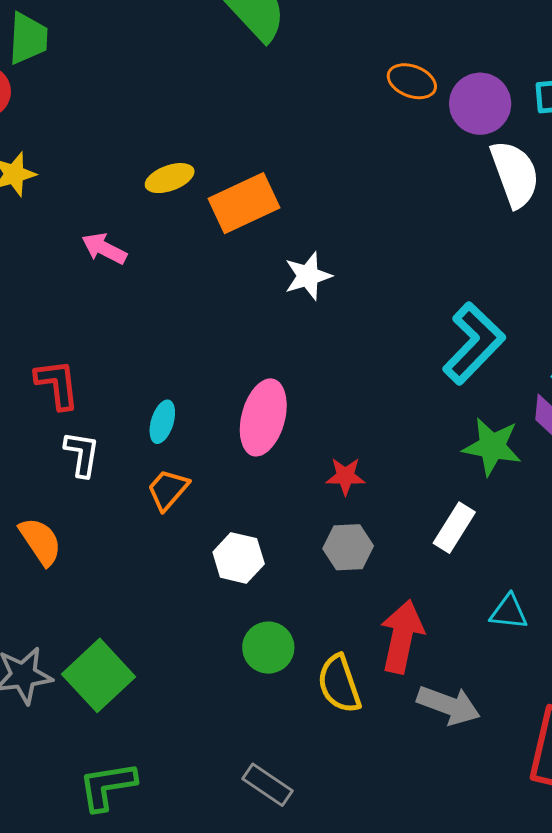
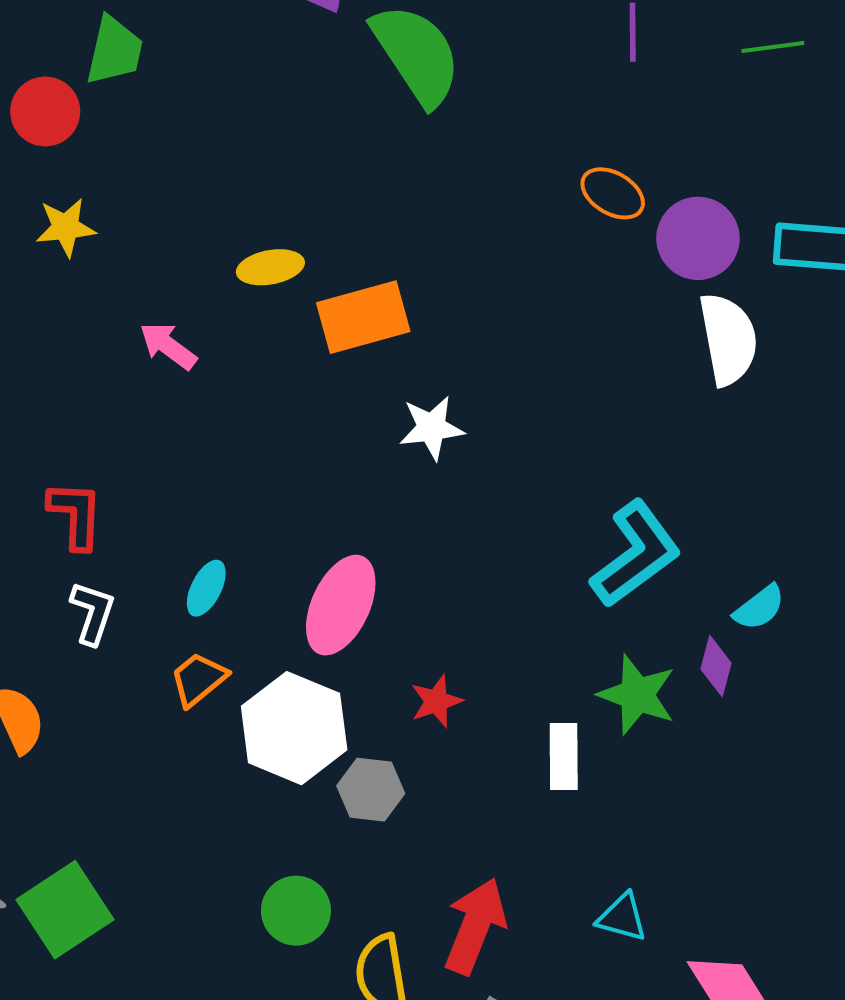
red star: (345, 476) -> (436, 701), turned -30
white rectangle: (454, 528) -> (564, 757), moved, turned -42
gray hexagon: (348, 547) -> (371, 790), moved
white hexagon: (239, 558) -> (294, 728), moved, size x1.6

